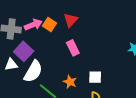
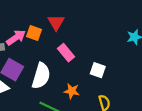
white semicircle: (33, 71) -> (41, 76), moved
white square: (95, 77) -> (98, 70), moved, turned 32

